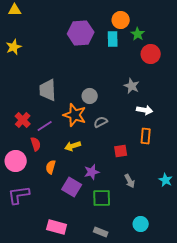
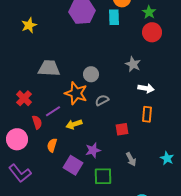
green star: (138, 34) -> (149, 12), moved
yellow star: (14, 47) -> (29, 25), moved
gray trapezoid: (48, 90) -> (49, 68), turned 95
purple line: (45, 126) -> (53, 111), moved
purple L-shape: (19, 195) -> (20, 173), turned -120

